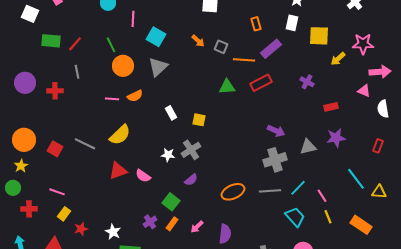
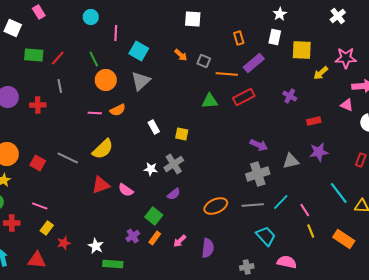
cyan trapezoid: (295, 217) -> (266, 236), moved

